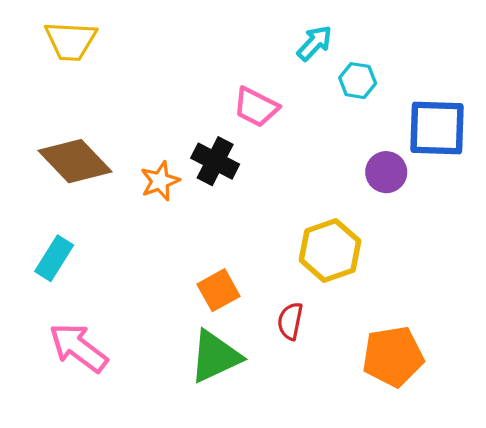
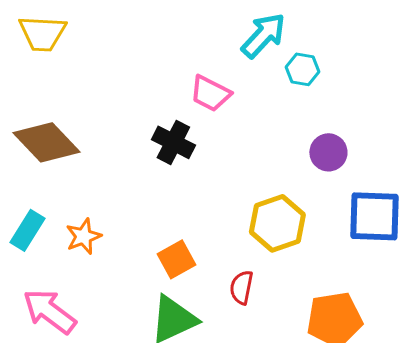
cyan arrow: (314, 43) -> (263, 35), size x1.4
blue square: (437, 128) -> (374, 216), moved
orange star: (160, 181) -> (83, 236), moved

